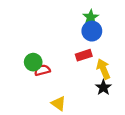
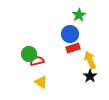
blue circle: (92, 31) -> (70, 34), moved
yellow triangle: (58, 104) -> (41, 82), moved

